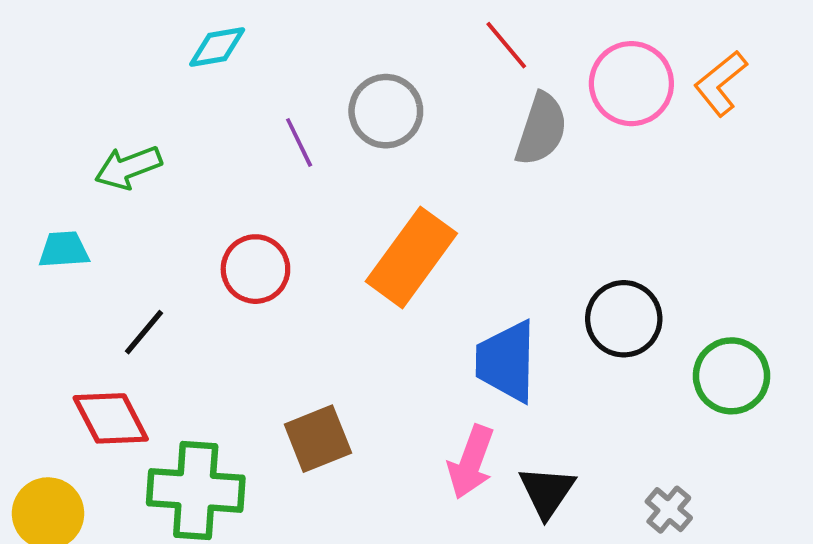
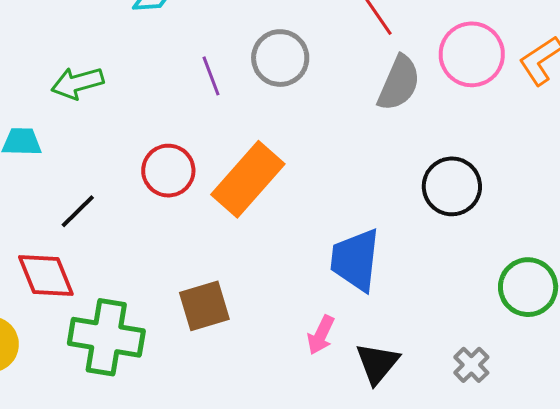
orange rectangle: (411, 257) -> (248, 179), moved
black circle: (624, 319) -> (452, 186), moved
pink arrow: (471, 462) -> (321, 335), size x0.7
gray cross: (669, 510) -> (471, 365), moved

